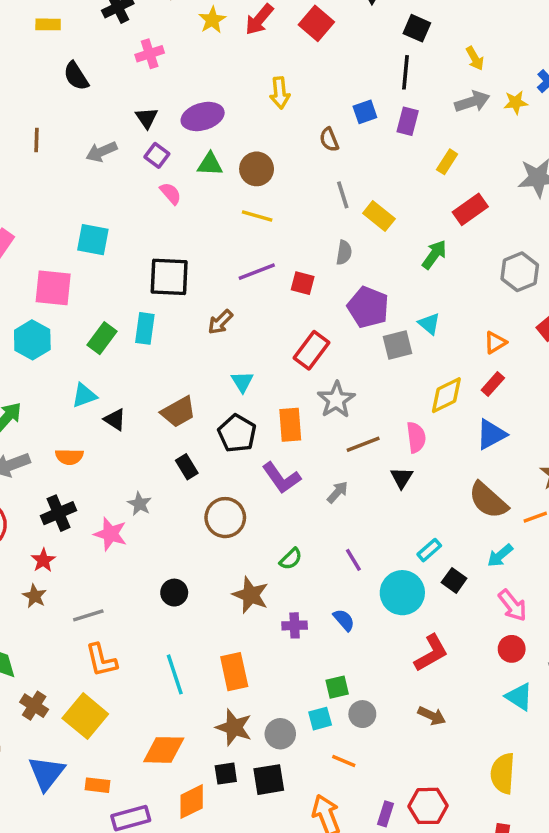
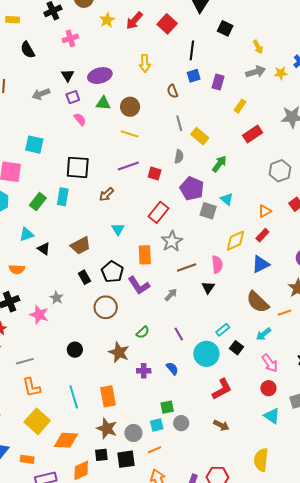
black line: (406, 72) -> (192, 50), moved
purple square: (157, 155) -> (73, 97), turned 32
green arrow: (434, 255) -> (219, 164), moved
gray square: (397, 345) -> (208, 211), turned 30
black pentagon: (237, 433) -> (112, 272), moved
yellow square: (85, 716) -> (37, 421), moved
orange line: (344, 761) -> (154, 450), moved, turned -48

